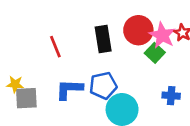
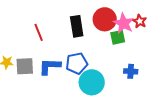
green square: (155, 53) -> (118, 37), turned 35
gray square: (26, 98) -> (25, 66), moved

